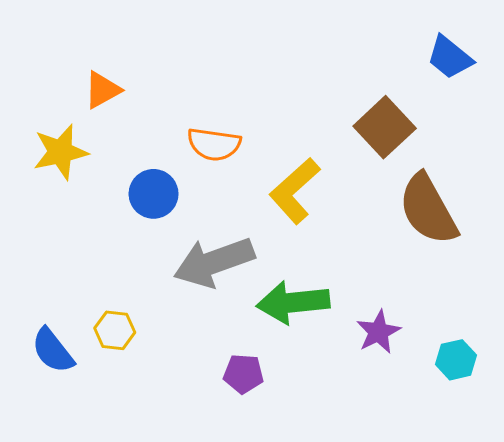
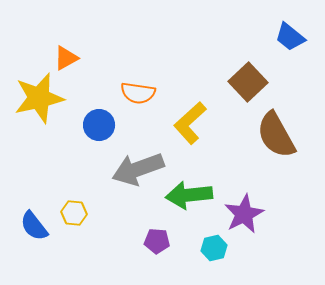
yellow star: (60, 152) -> (39, 98), size x1.4
purple star: (378, 332) -> (244, 214), size x1.4
cyan hexagon: (456, 360) -> (214, 248), moved

